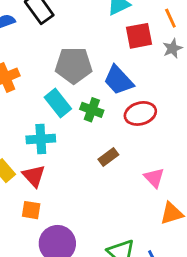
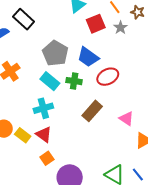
gray pentagon: (74, 65) -> (55, 53), turned -30
brown rectangle: (108, 157) -> (92, 111), size x1.5
orange square: (31, 210) -> (47, 158), turned -32

